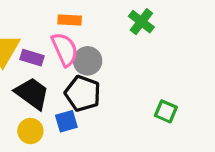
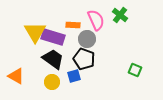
orange rectangle: (70, 20) -> (73, 25), moved
pink semicircle: (65, 49) -> (96, 20), moved
purple rectangle: (32, 58) -> (53, 37), size x1.6

